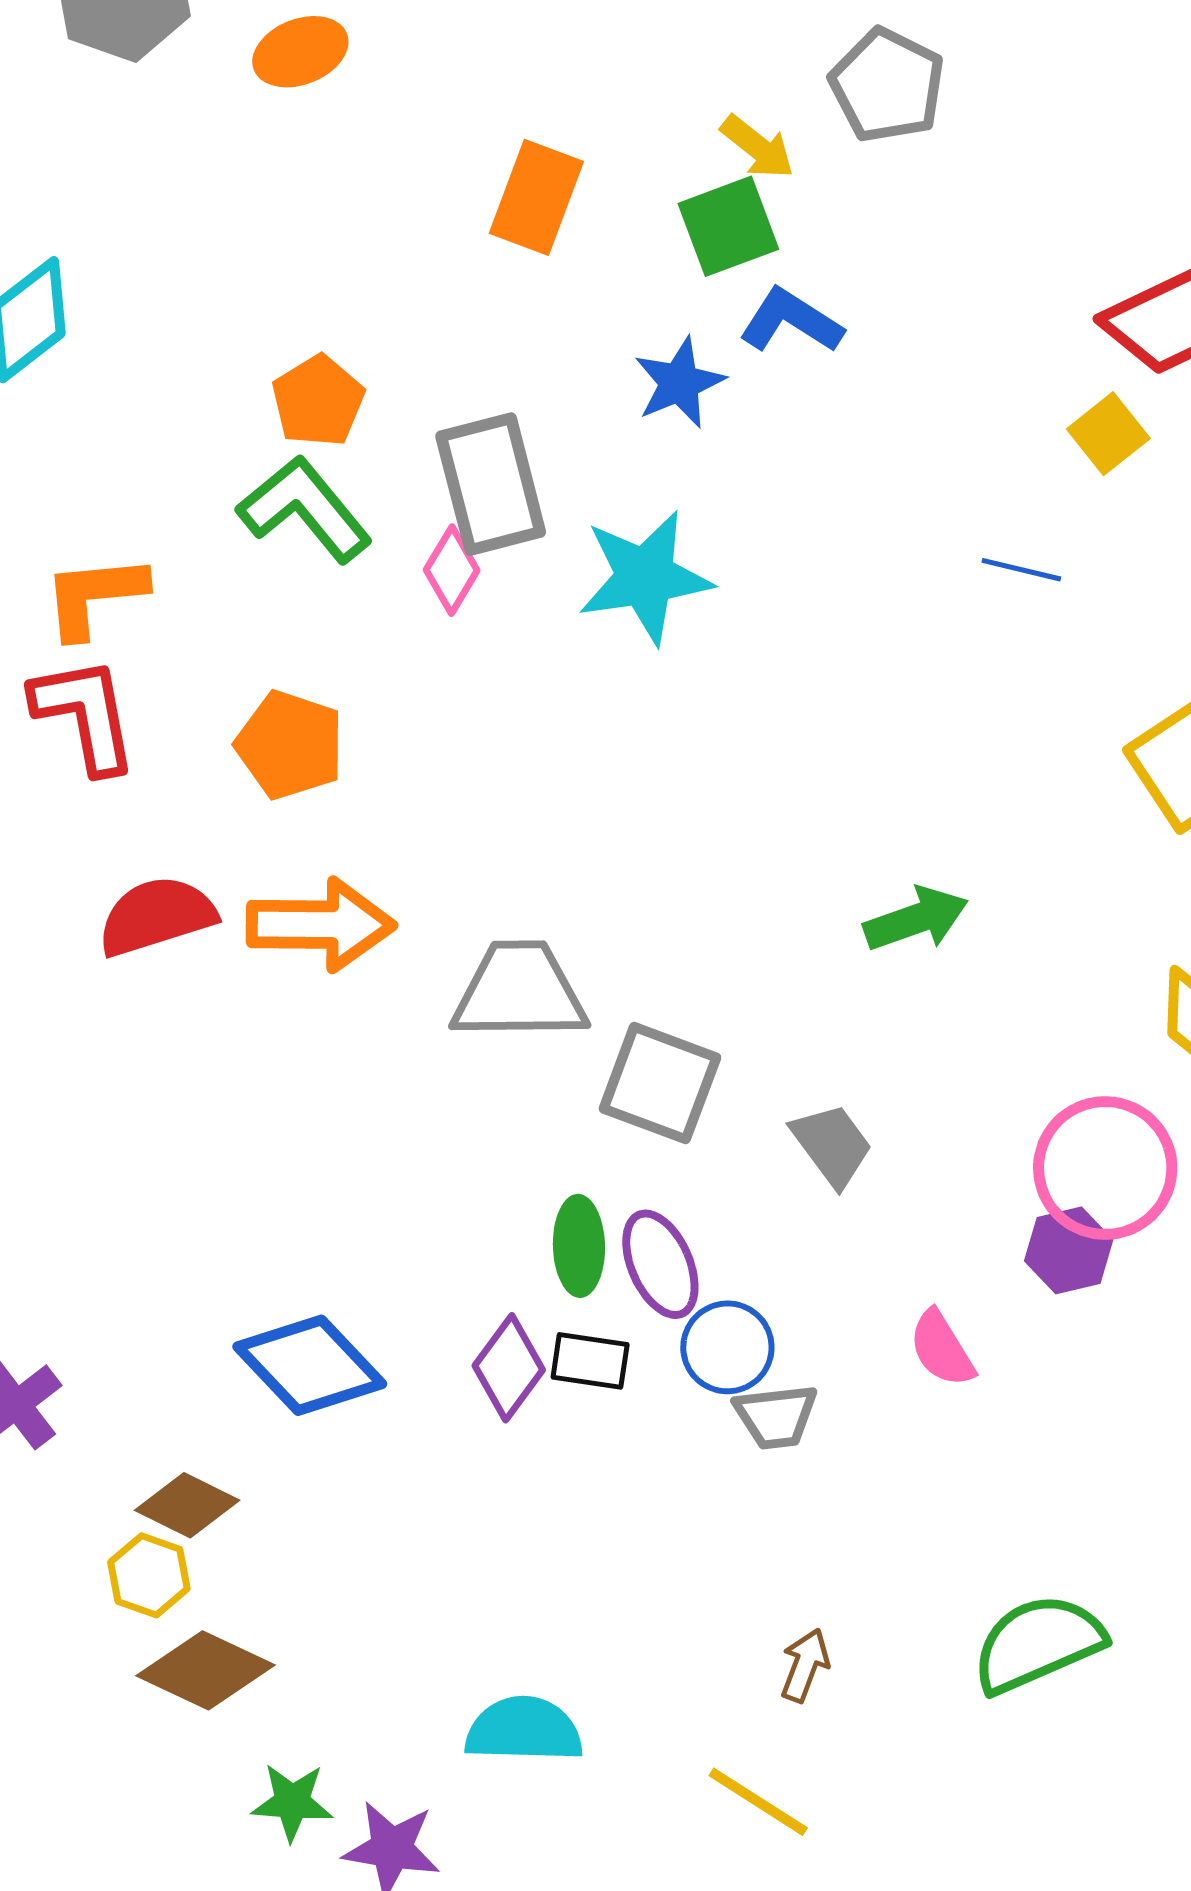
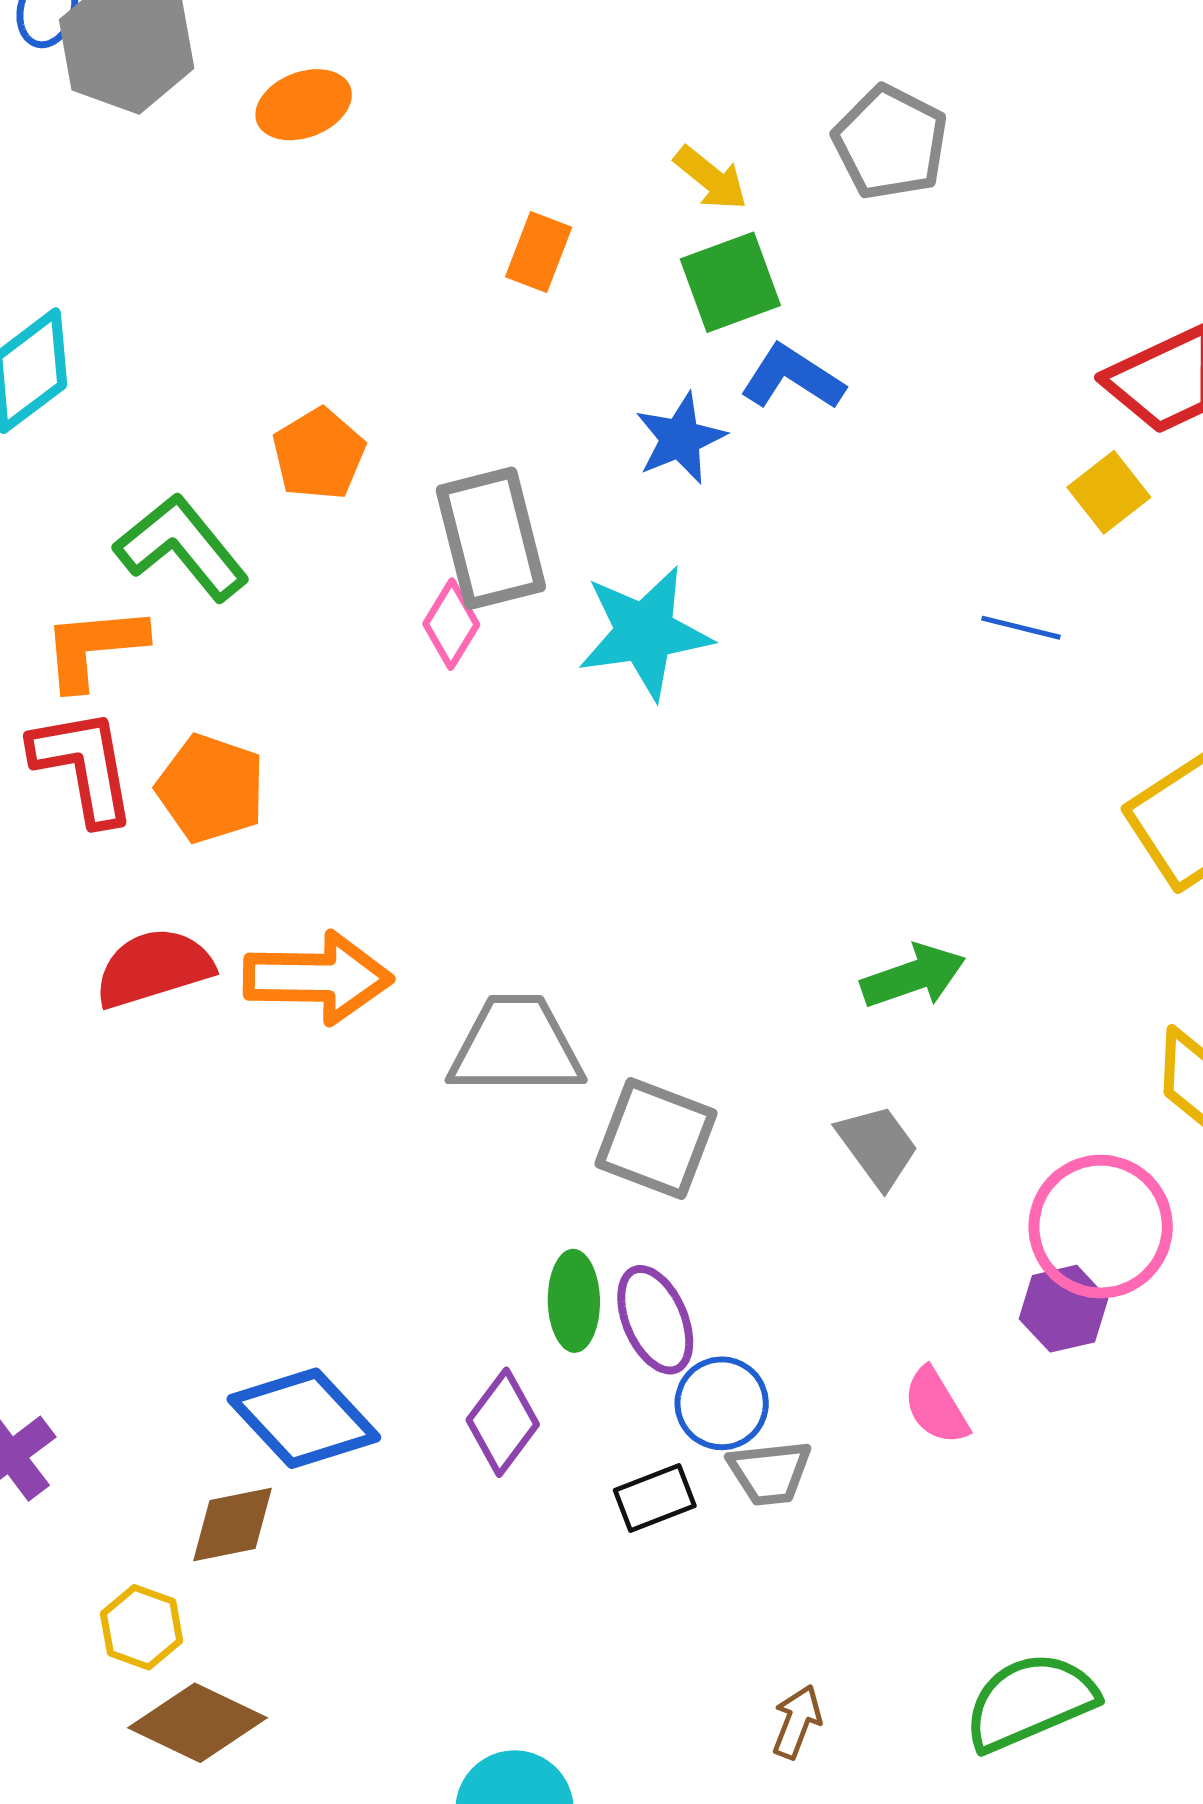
yellow arrow: (758, 147) -> (711, 178), moved
orange rectangle: (536, 197) -> (539, 252), size x0.7
green L-shape: (305, 509) -> (182, 547), moved
orange pentagon: (290, 745) -> (211, 789), moved
gray trapezoid: (832, 1145) -> (878, 1146), moved
black rectangle: (590, 1361) -> (655, 1498), moved, turned -30
brown diamond: (187, 1505) -> (233, 1524), moved, turned -38

